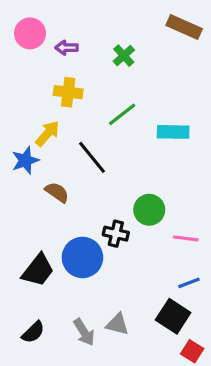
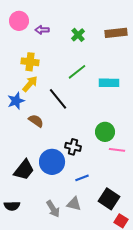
brown rectangle: (184, 27) -> (116, 33), moved, turned -30
yellow cross: (68, 92) -> (30, 62), moved
green circle: (149, 210) -> (105, 132), moved
blue line: (189, 283) -> (82, 178), moved
black semicircle: (33, 332) -> (12, 206), moved, turned 42

